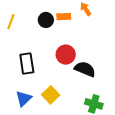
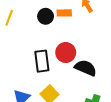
black rectangle: (27, 63) -> (42, 61), moved

